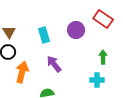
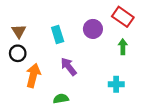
green arrow: (103, 57) -> (123, 47), moved

